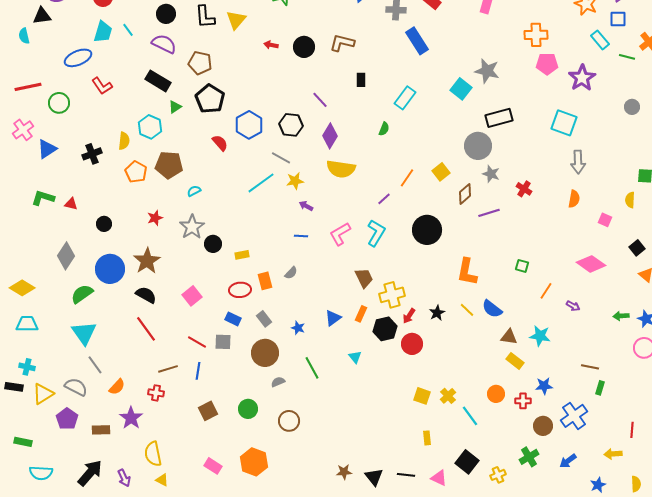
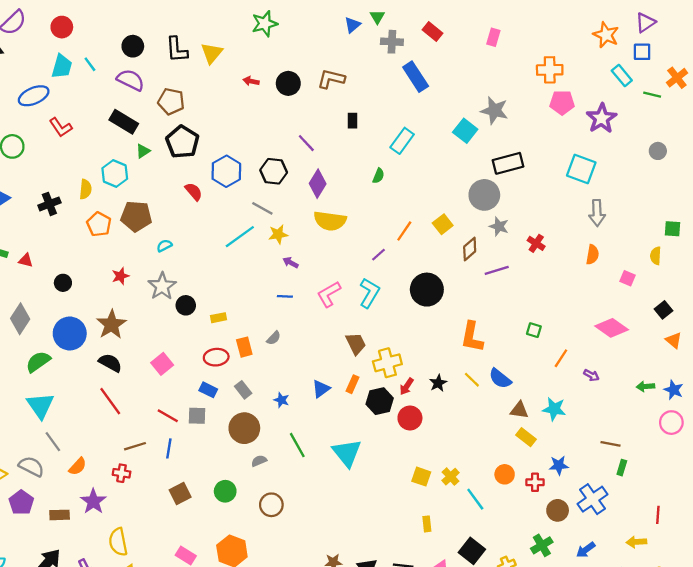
cyan triangle: (355, 357) -> (347, 453), moved, size x2.0

